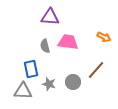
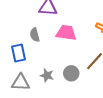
gray semicircle: (45, 46) -> (35, 35), moved
blue rectangle: (31, 69) -> (19, 53), moved

